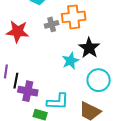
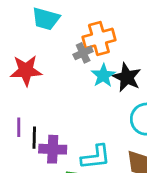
gray cross: (52, 24) -> (83, 53), moved
cyan star: (71, 61) -> (103, 75), moved

